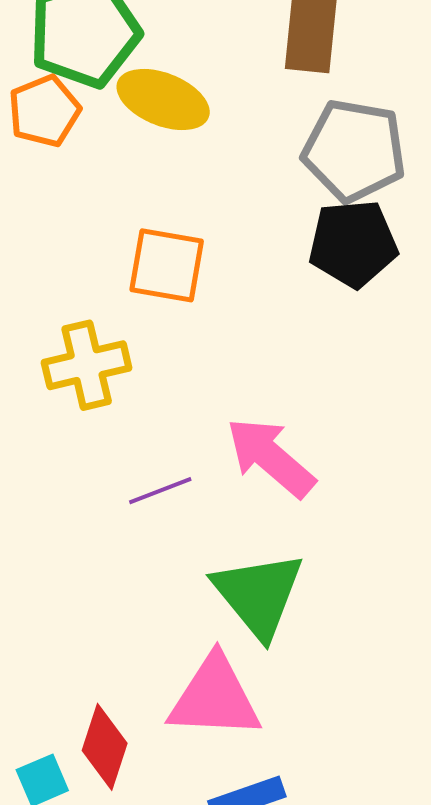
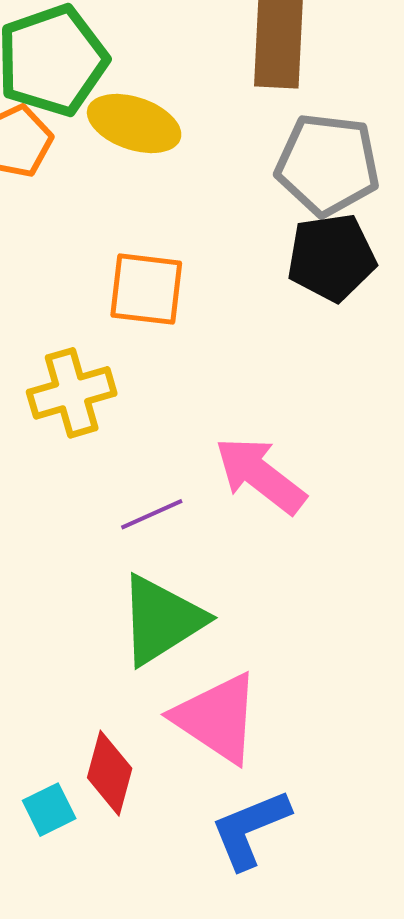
green triangle: (258, 595) -> (162, 620), moved, turned 40
pink triangle: (215, 698) -> (217, 718), turned 34

